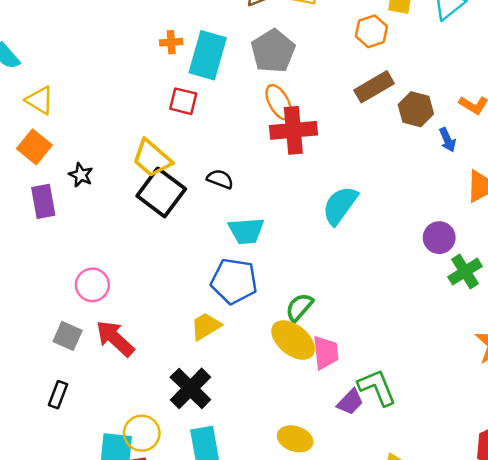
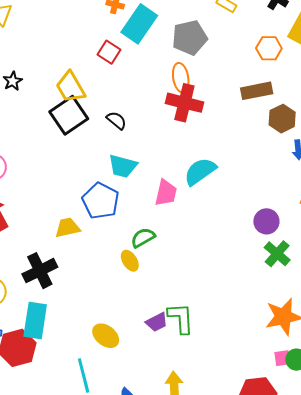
green cross: (465, 272) -> (277, 254), turned -36
yellow ellipse: (293, 340) -> (130, 261), size x0.6
pink trapezoid: (326, 353) -> (166, 193), moved

